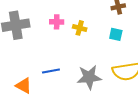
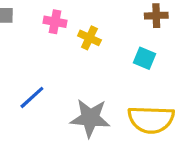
blue line: (51, 71) -> (32, 97), turned -42

